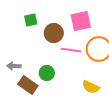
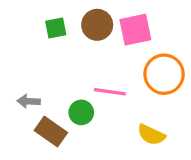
brown circle: (54, 33) -> (97, 25), moved
pink line: (71, 50) -> (110, 92), moved

